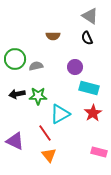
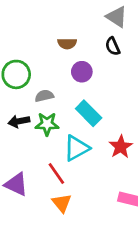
gray semicircle: (36, 66) -> (44, 96), moved
purple circle: (75, 67) -> (82, 72), moved
cyan rectangle: (89, 88) -> (89, 113), moved, turned 30

